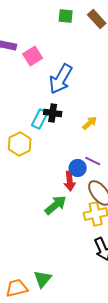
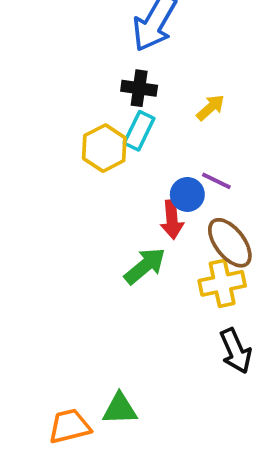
cyan rectangle: (40, 119) -> (139, 131), moved
yellow hexagon: (20, 144) -> (104, 148), moved
green triangle: (43, 279) -> (120, 409), turned 48

